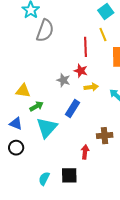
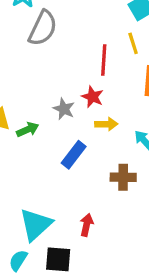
green arrow: (36, 106) -> (28, 130), moved
cyan triangle: (47, 128) -> (36, 224), moved
brown cross: (105, 136) -> (123, 177), moved

